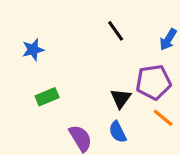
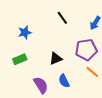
blue star: (33, 50) -> (25, 32), moved
black triangle: (121, 98) -> (56, 59), moved, turned 32

